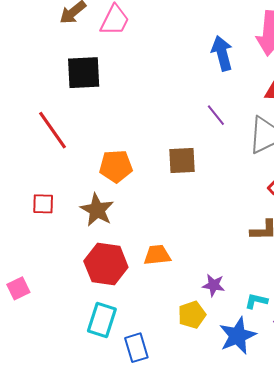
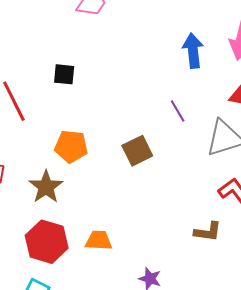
black square: (84, 73) -> (64, 74), moved, size x0.6
brown square: (182, 161) -> (137, 151), turned -32

